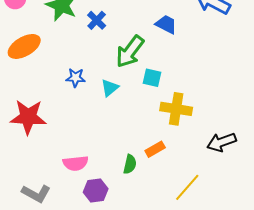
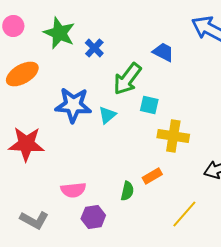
blue star: (76, 78) -> (73, 105), size x1.8

